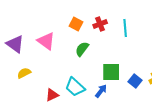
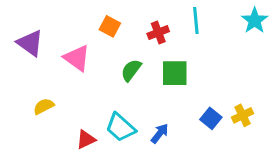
orange square: (76, 24) -> (110, 26), moved
cyan line: (125, 28) -> (196, 20), moved
purple triangle: (15, 44) -> (30, 43), moved
green square: (111, 72) -> (175, 73), moved

